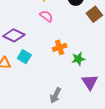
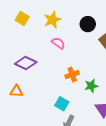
cyan square: (24, 57) -> (62, 104), moved

